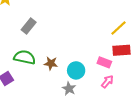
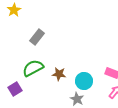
green semicircle: (25, 57) -> (33, 68), turned -40

